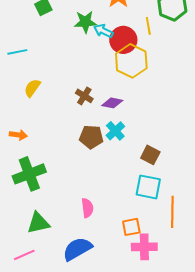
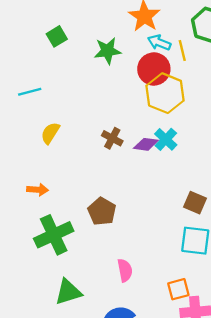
cyan arrow: (103, 31) -> (159, 43), moved
cyan cross: (115, 131) -> (166, 139), moved
brown pentagon: (91, 137) -> (102, 211), moved, turned 30

